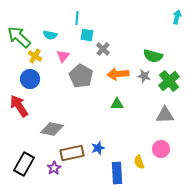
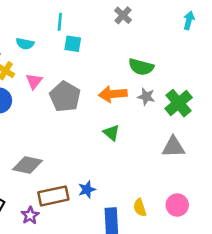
gray cross: (103, 49) -> (123, 15), moved
pink triangle: (63, 56) -> (34, 81), moved
green semicircle: (153, 56) -> (141, 67), moved
green triangle: (117, 104) -> (111, 133), turned 40
pink circle: (161, 149) -> (177, 205), moved

